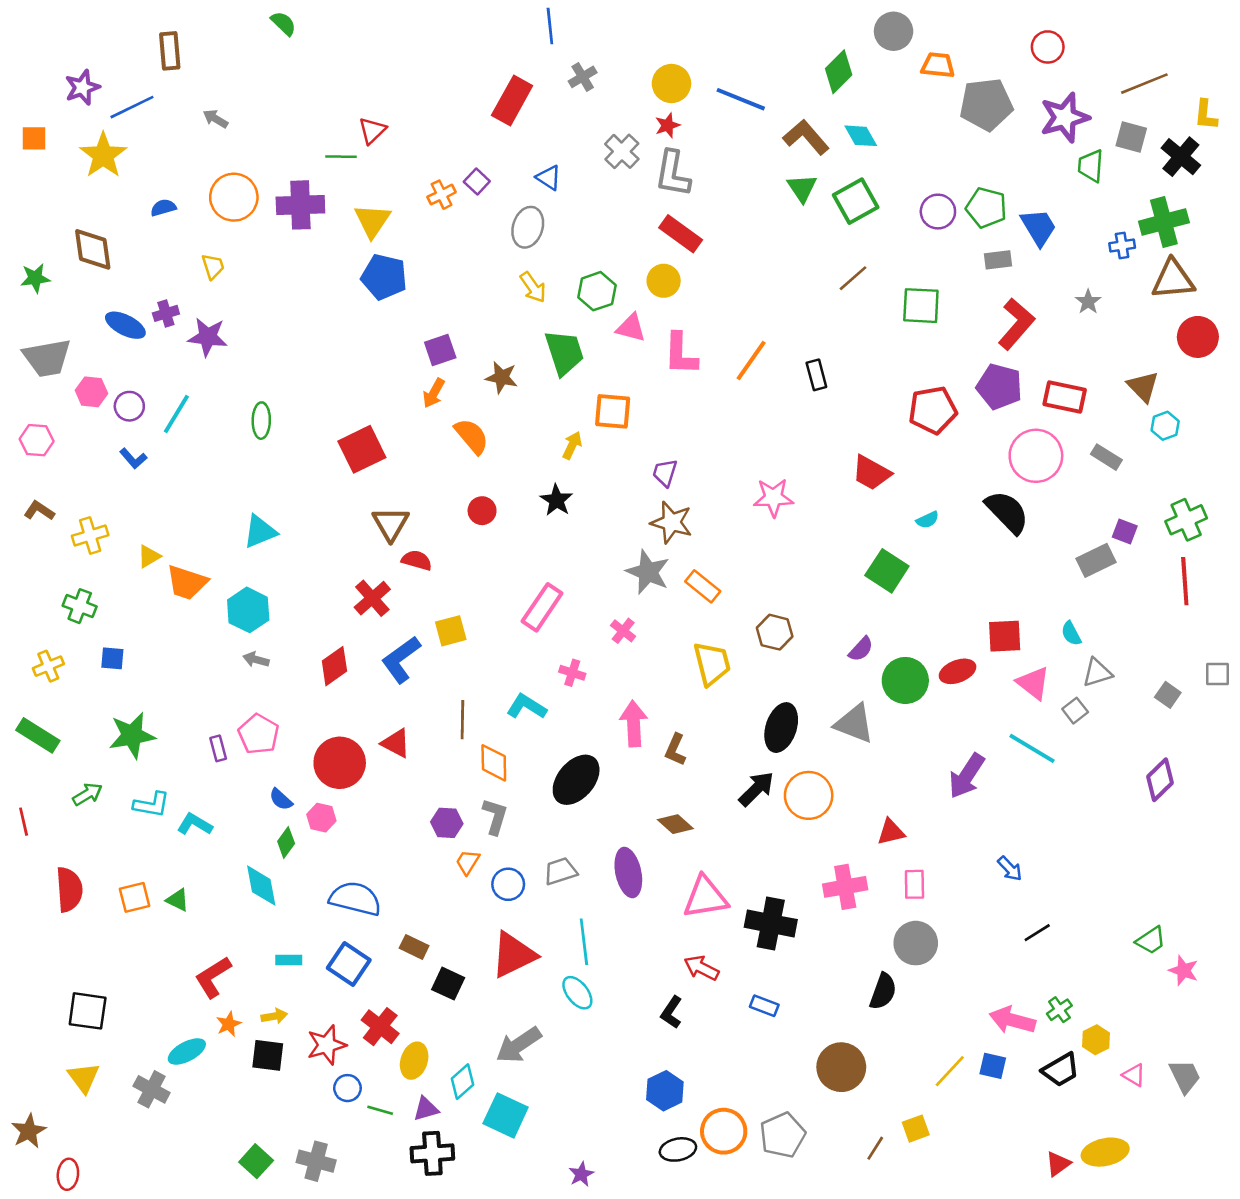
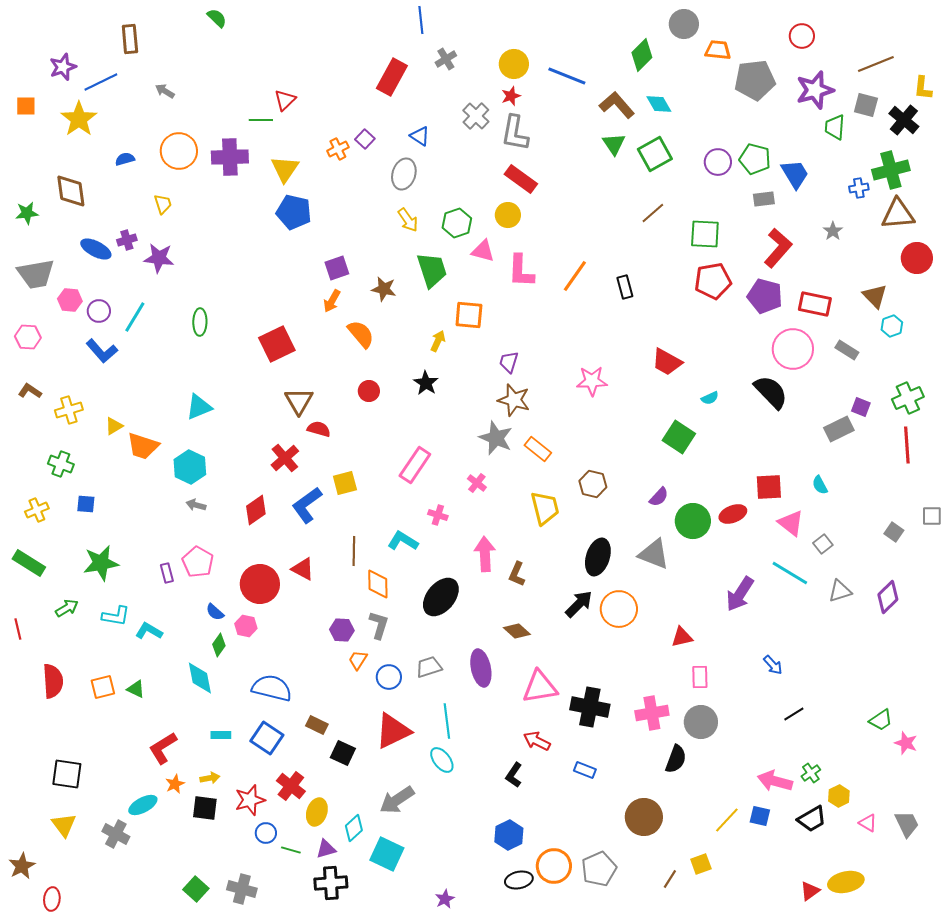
red pentagon: (933, 410) -> (713, 281), moved
blue L-shape: (133, 458) -> (102, 351), size x1.5
gray triangle: (1097, 673) -> (840, 591), moved
pink cross: (845, 887) -> (652, 713), moved

